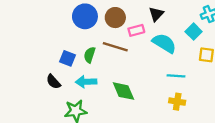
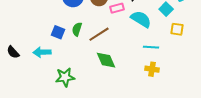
brown line: (115, 47) -> (99, 34), moved, turned -50
black semicircle: (53, 82) -> (13, 52), moved
cyan arrow: (86, 82) -> (42, 52), moved

